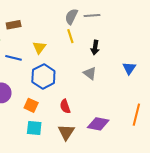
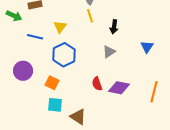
gray triangle: (90, 73) -> (109, 52), turned 48
red semicircle: (65, 106) -> (97, 84), moved
purple diamond: (98, 124) -> (119, 88), moved
brown triangle: (66, 132) -> (78, 117), moved, turned -30

